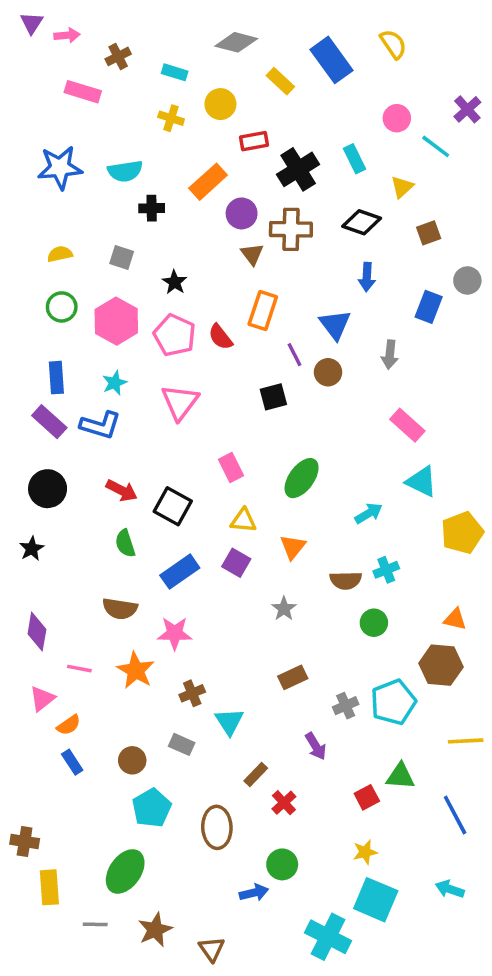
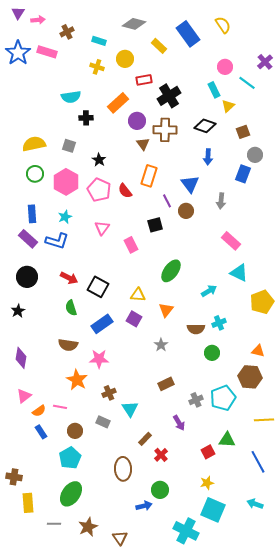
cyan rectangle: (354, 159) -> (214, 90), moved
blue star: (60, 168) -> (18, 53), moved, turned -30
yellow semicircle: (60, 254) -> (34, 144), size x1.6
gray circle: (467, 280) -> (255, 155), moved
pink triangle: (180, 402) -> (102, 228), size x0.7
pink rectangle: (231, 467) -> (131, 245), moved
pink line: (79, 669) -> (60, 407), moved
cyan pentagon: (152, 808) -> (70, 458), moved

